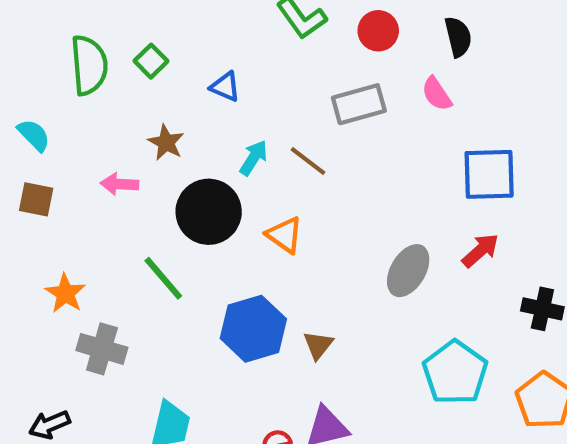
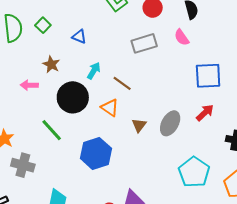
brown line: (308, 161) -> (122, 83), moved
brown triangle: (318, 345) -> (139, 125), moved

